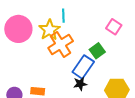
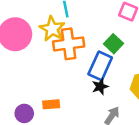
orange cross: (61, 45) -> (69, 44), turned 35

